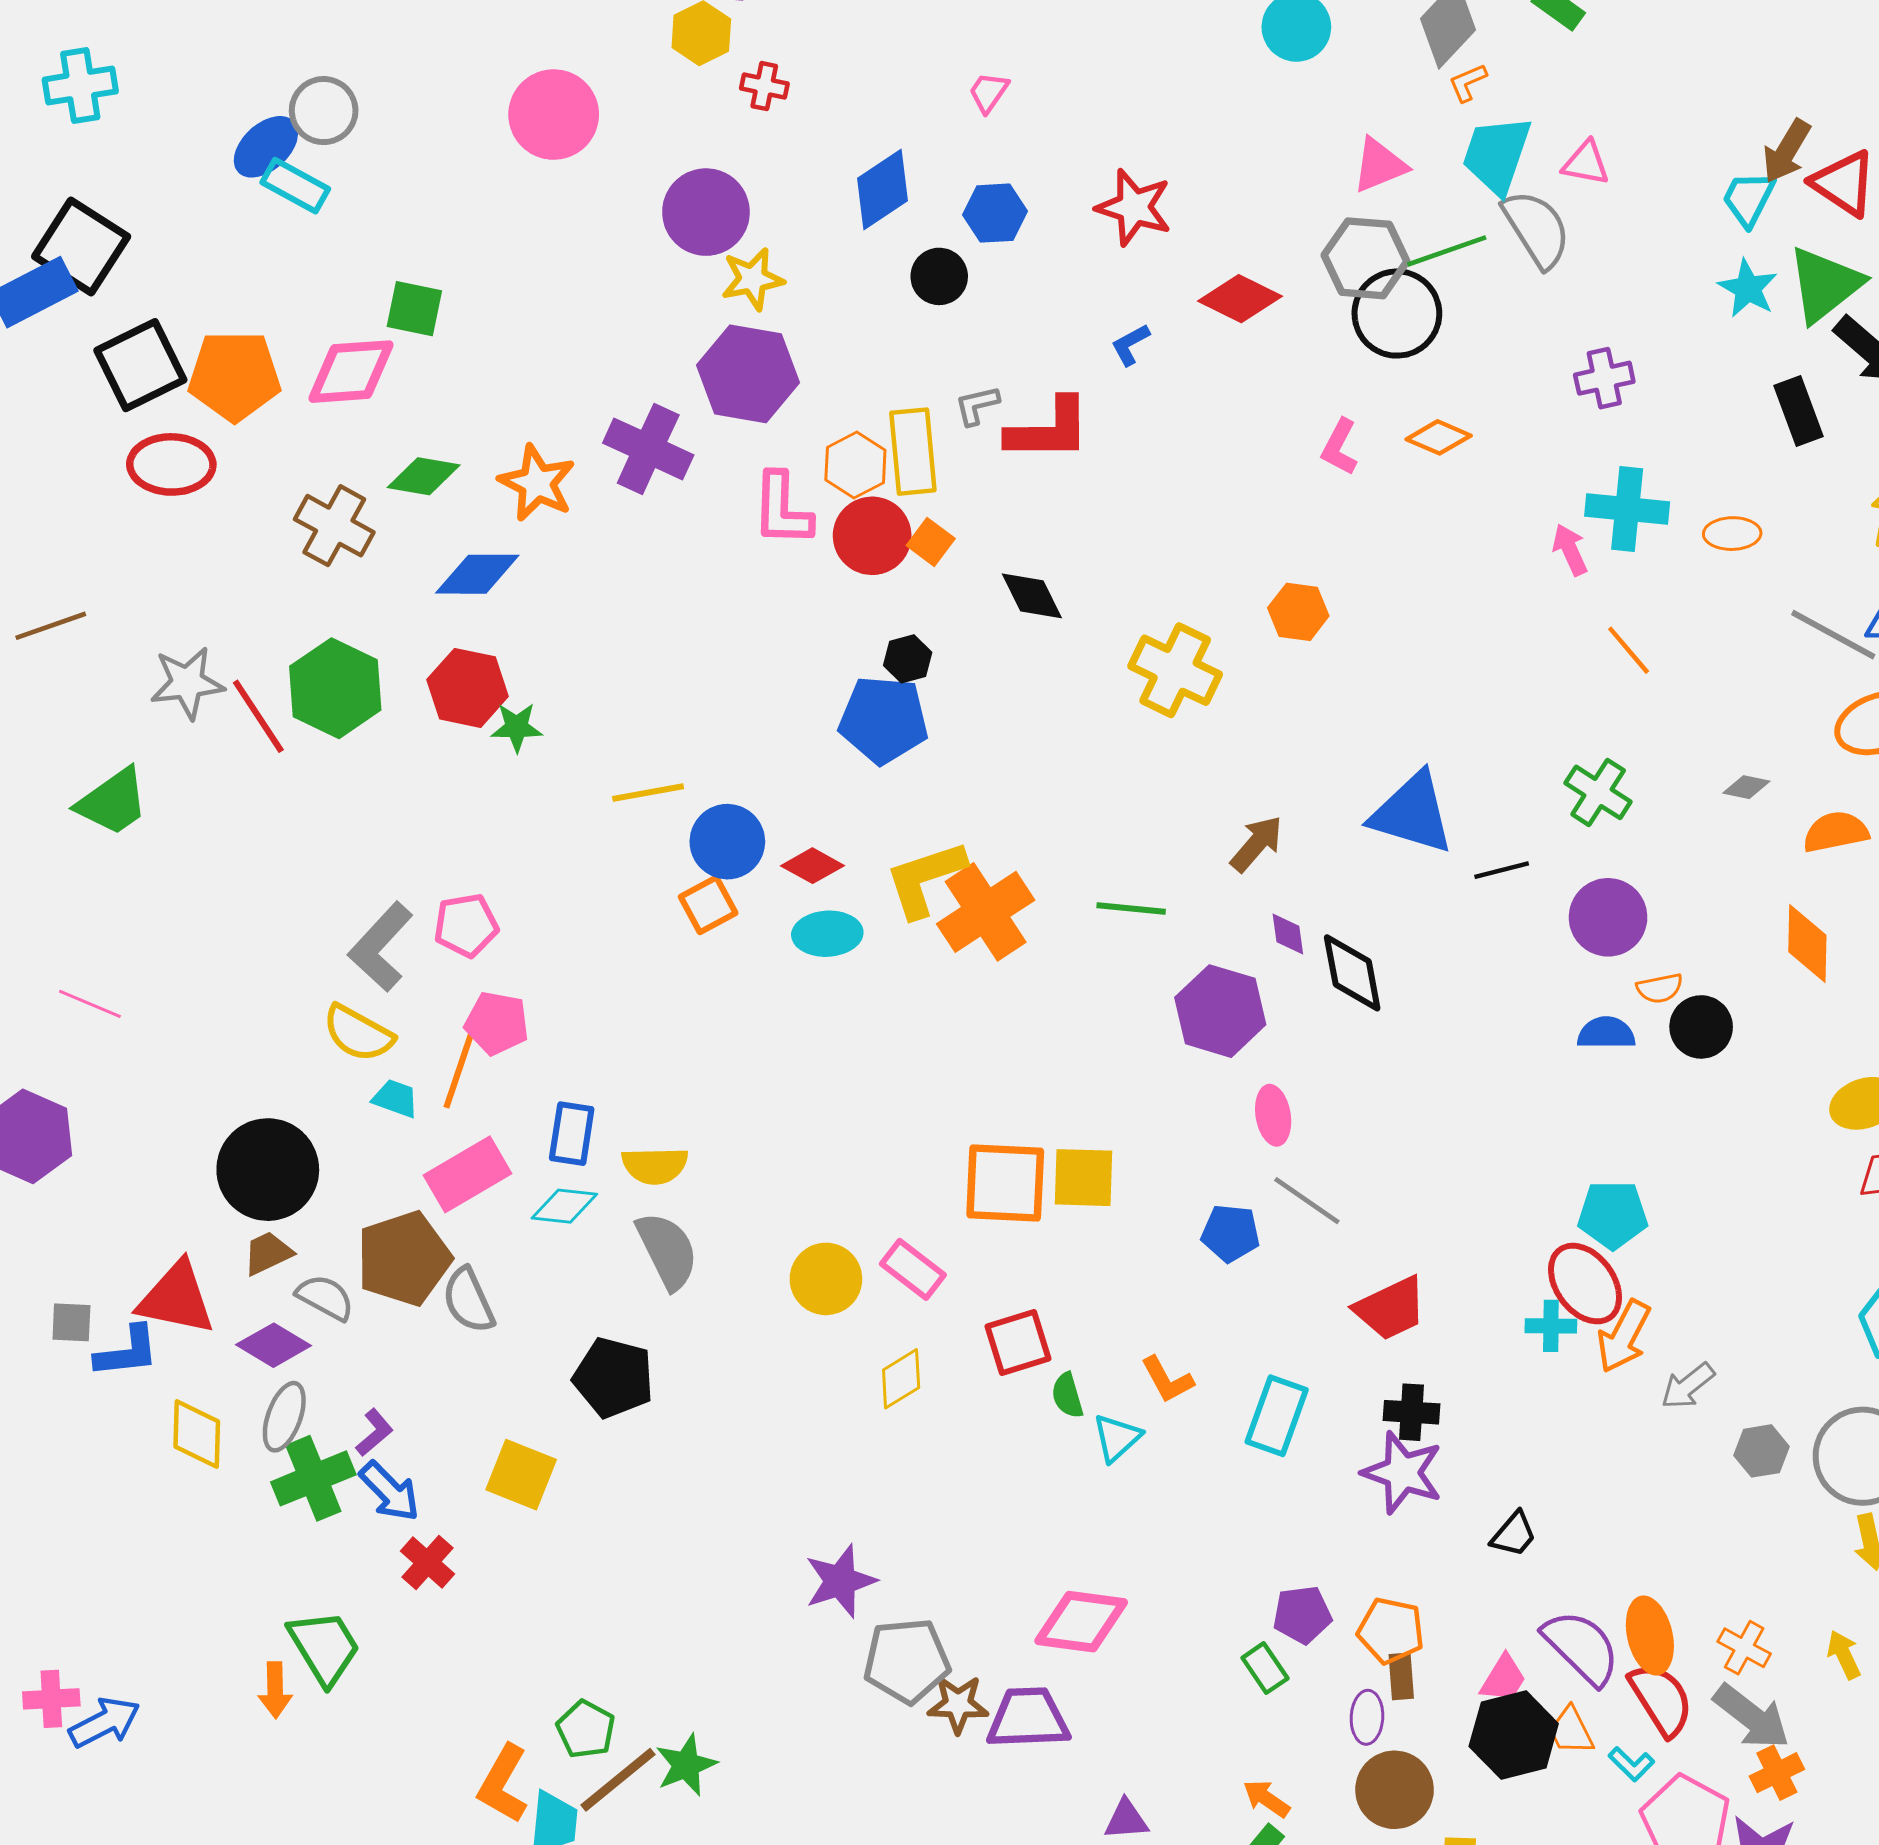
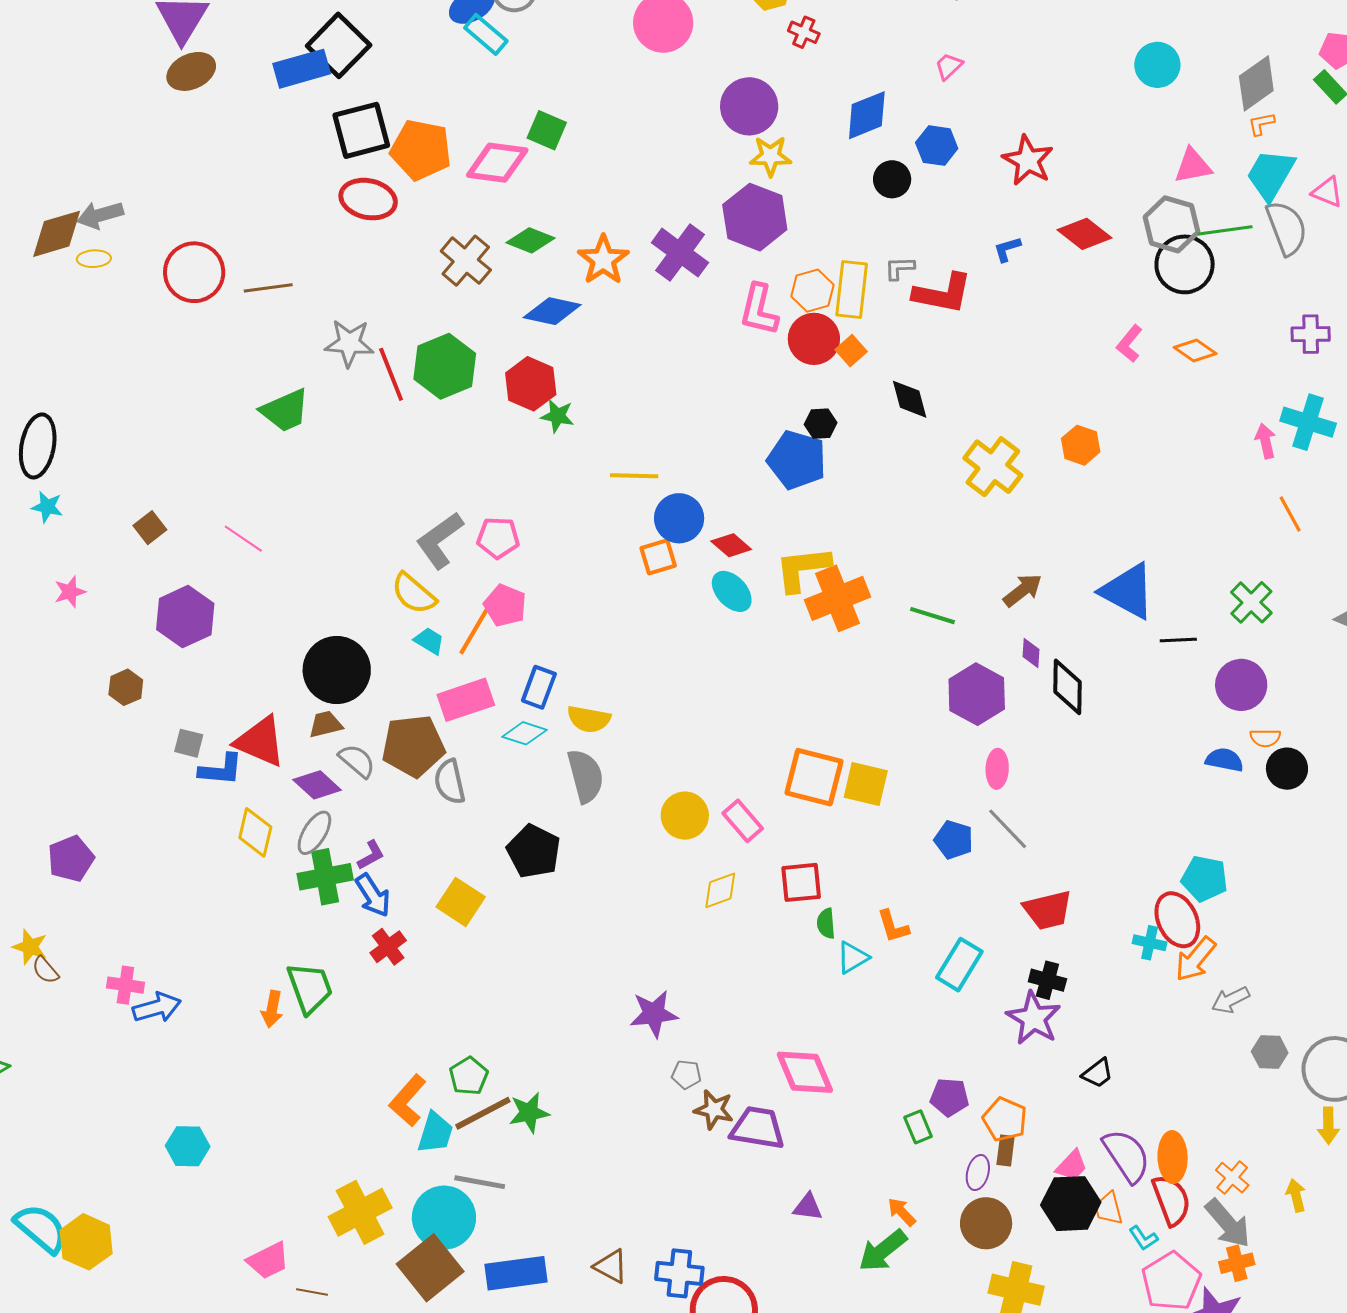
cyan ellipse: (827, 934) -> (732, 591), turned 39
pink diamond: (1081, 1622) -> (805, 1072), turned 48
gray pentagon: (907, 1661) -> (686, 1074), size x0.5

